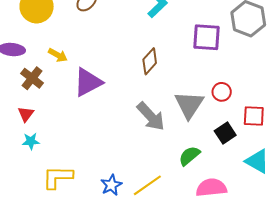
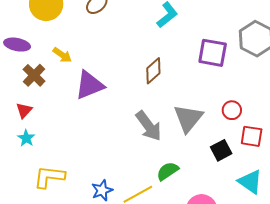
red circle: (222, 92) -> (232, 110), moved
cyan star: (31, 141) -> (26, 138), turned 30
green semicircle: (189, 156) -> (168, 171), moved

